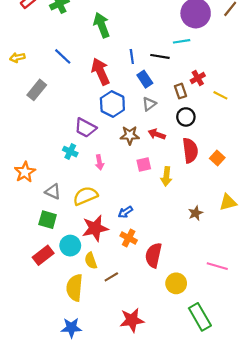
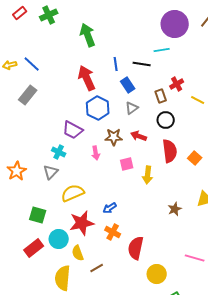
blue line: (63, 56) -> (32, 64), moved
pink arrow: (99, 162) -> (96, 153), moved
gray triangle: (53, 192) -> (51, 172), moved, turned 49

